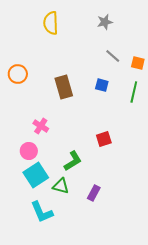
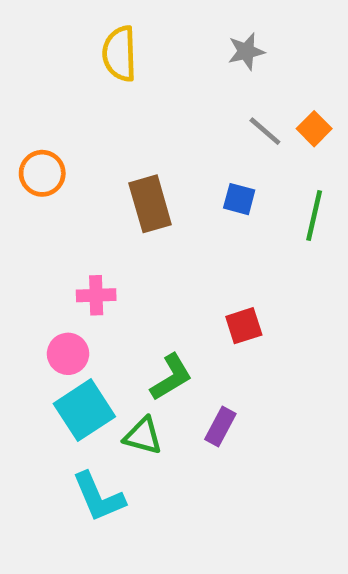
orange square: (138, 63) -> (314, 129), moved, turned 32
pink cross: (41, 126) -> (96, 295), turned -35
purple rectangle: (94, 193) -> (220, 426), moved

